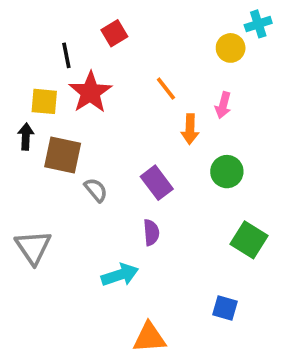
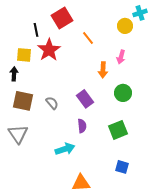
red square: (114, 33) -> (62, 18), size x1.5
orange line: (166, 89) -> (88, 38), moved
brown square: (63, 155) -> (23, 101), moved
green square: (249, 240) -> (118, 130), moved, turned 36

